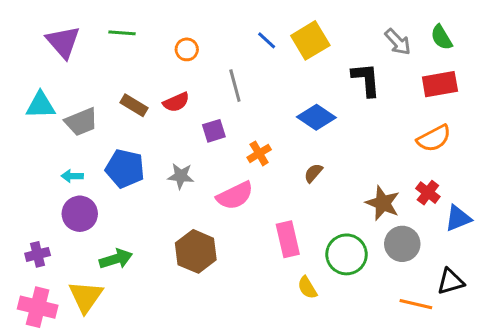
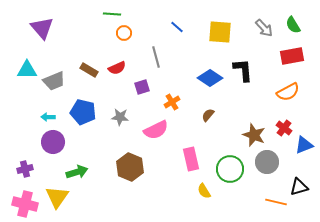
green line: (122, 33) -> (112, 14), moved
yellow square: (310, 40) -> (220, 32), moved, turned 35
black L-shape: (366, 80) -> (243, 70), moved

